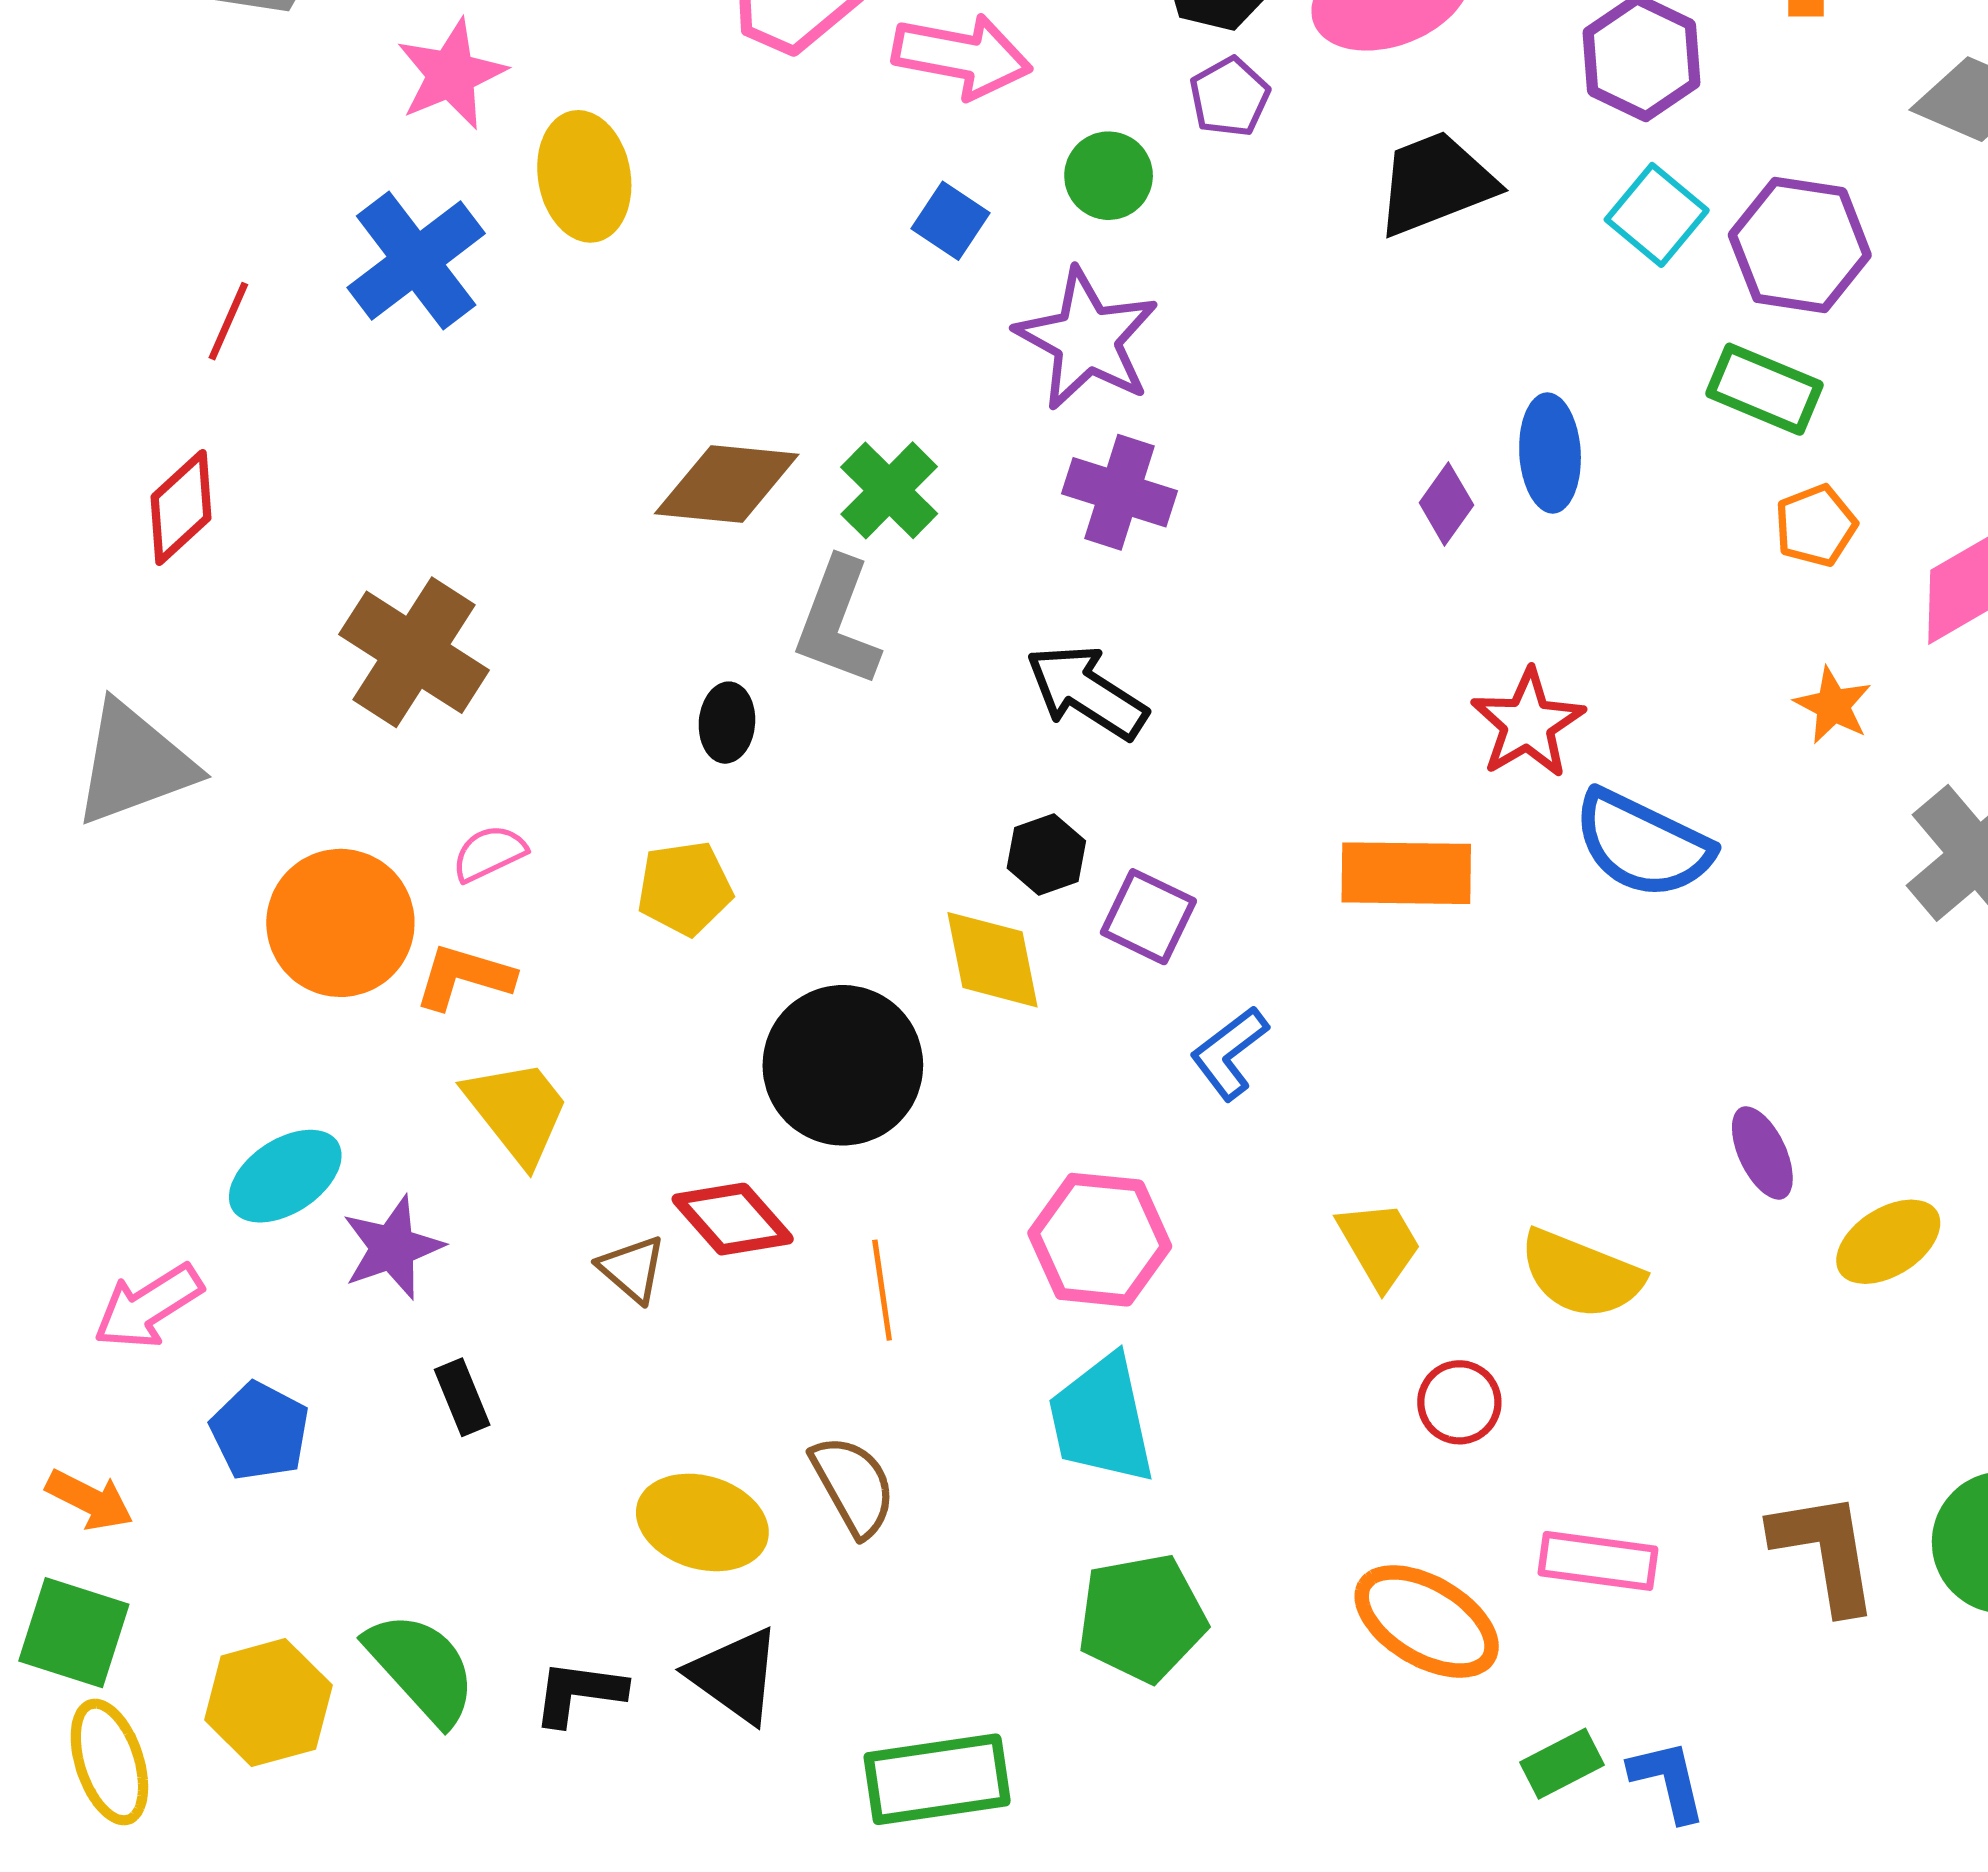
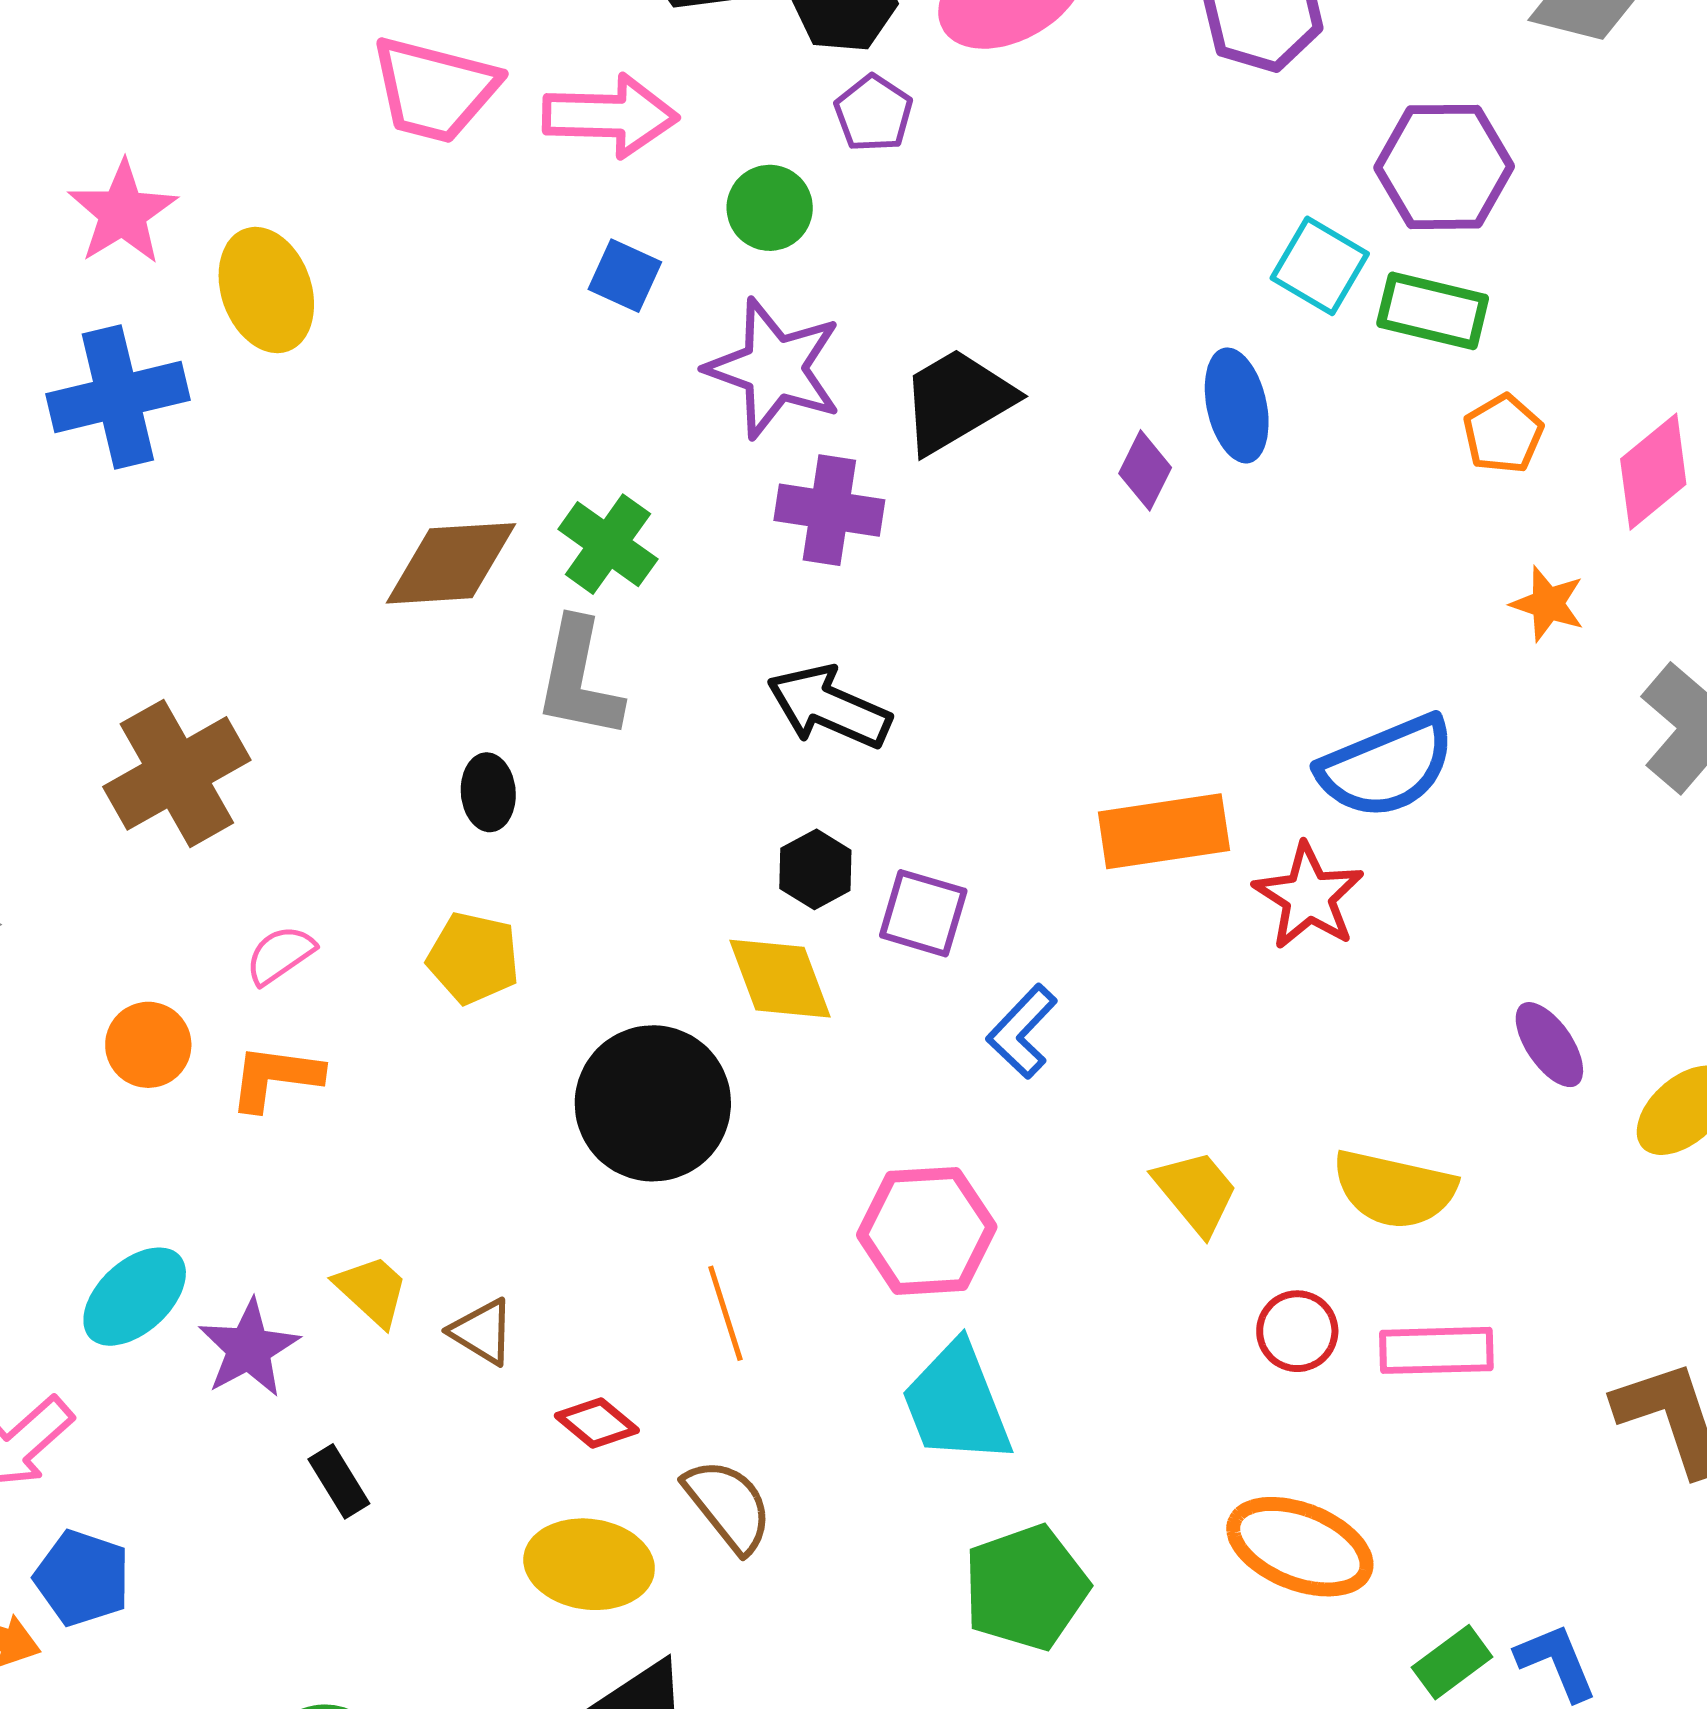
black trapezoid: (1436, 183) -> (957, 401), moved
cyan square: (1657, 215) -> (1320, 266), moved
blue cross: (416, 261) -> (118, 397), turned 33
brown cross: (414, 652) -> (177, 773), turned 37
red star: (1528, 723) -> (1309, 896), moved
blue semicircle: (1643, 844) -> (1386, 767), turned -39
yellow pentagon: (685, 888) -> (473, 958), turned 30
orange circle: (340, 923) -> (148, 1045), size x0.6
yellow trapezoid: (517, 1111) -> (372, 1290), moved, size x0.7
red diamond: (733, 1219) -> (597, 1423), moved, size x0.7
blue pentagon: (260, 1431) -> (82, 1578), moved
pink rectangle: (1598, 1561) -> (1436, 1350), moved

